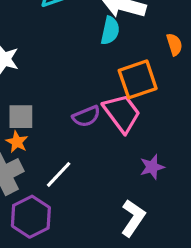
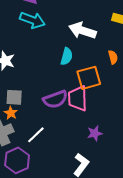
cyan semicircle: (110, 31) -> (67, 56), moved
pink trapezoid: (122, 113) -> (78, 98), turned -148
purple semicircle: (86, 116) -> (55, 99), size x1.4

